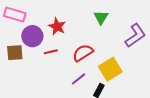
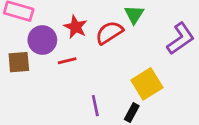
red semicircle: (83, 53) -> (109, 33), moved
purple line: (79, 79) -> (95, 106), moved, turned -63

